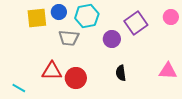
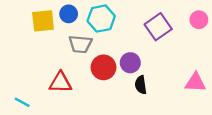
purple circle: (112, 39) -> (130, 63), moved
red circle: (76, 78) -> (104, 67), moved

